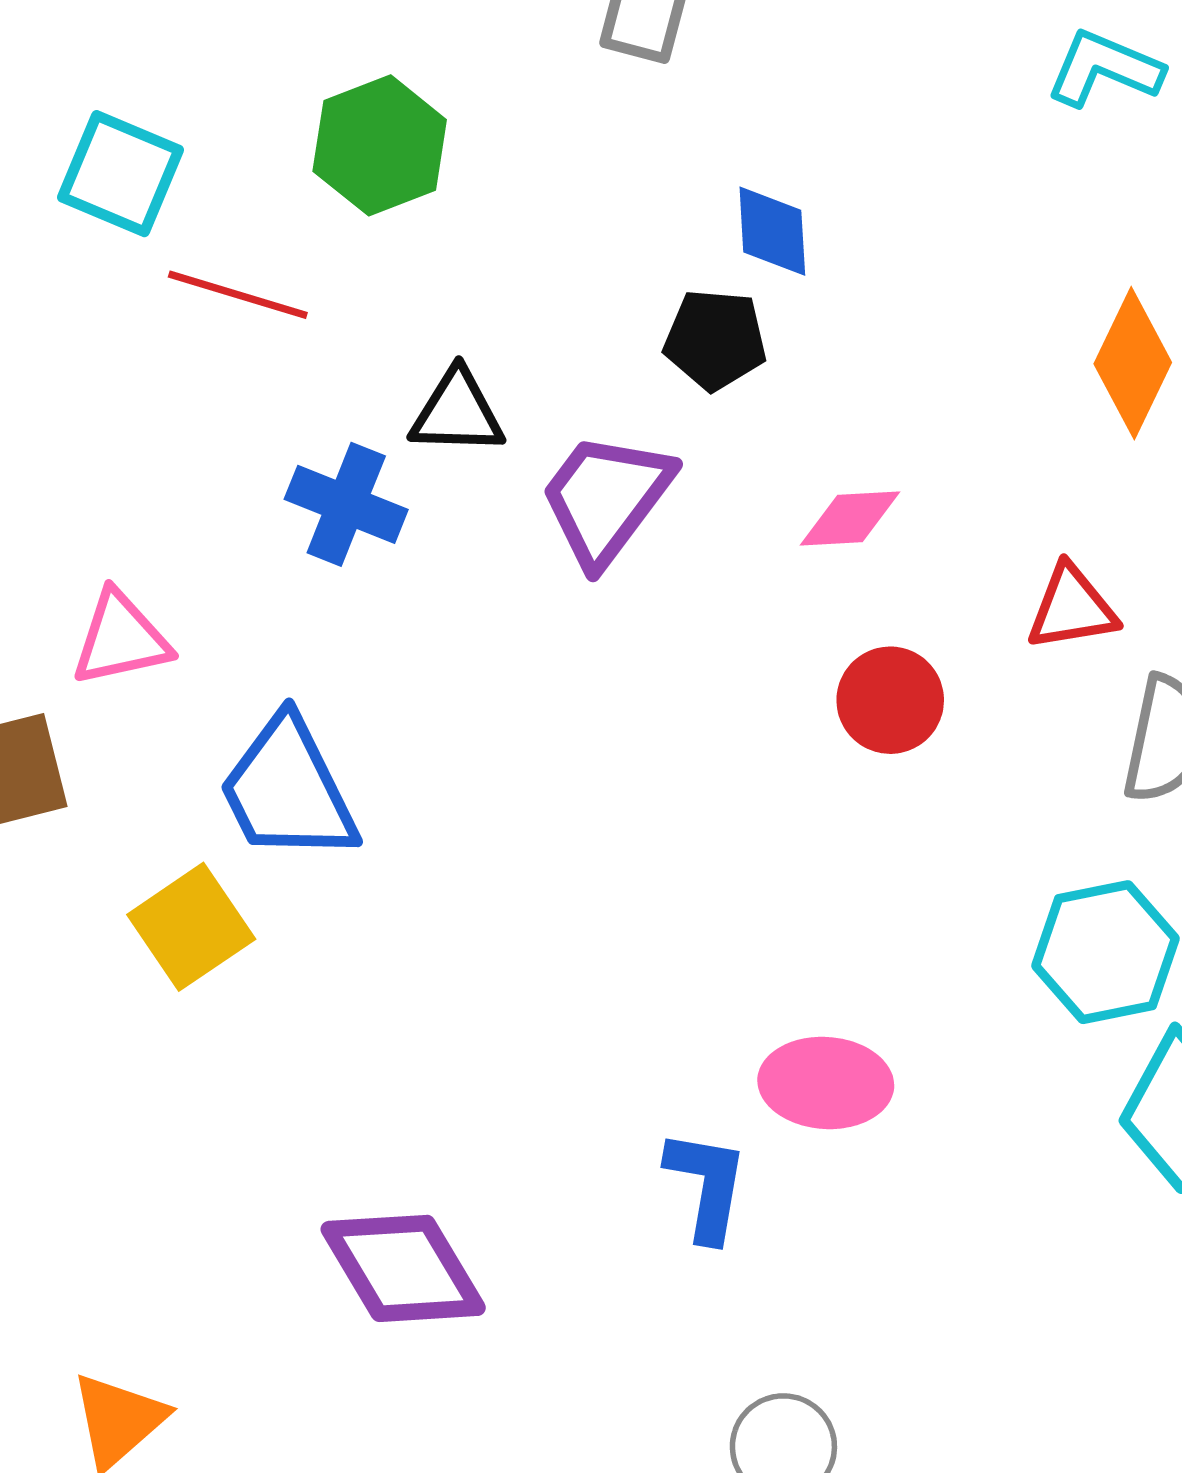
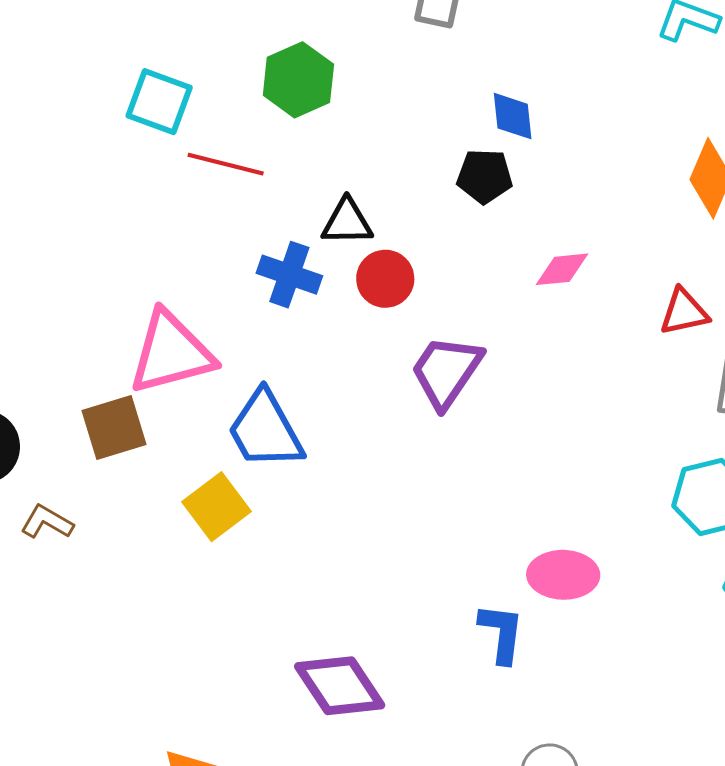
purple trapezoid: (606, 499) -> (446, 371), moved
pink triangle: (121, 639) -> (171, 353), size x1.6
red circle: (890, 700) -> (385, 279), moved

